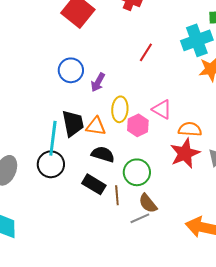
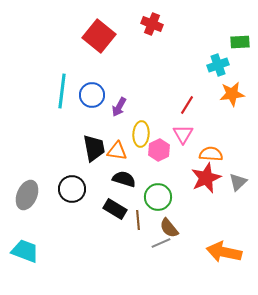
cyan cross: (197, 40) -> (218, 65), size x0.7
red line: (146, 52) -> (187, 105), moved
pink triangle: (162, 109) -> (183, 134), turned 30
cyan line: (53, 138) -> (62, 91), moved

